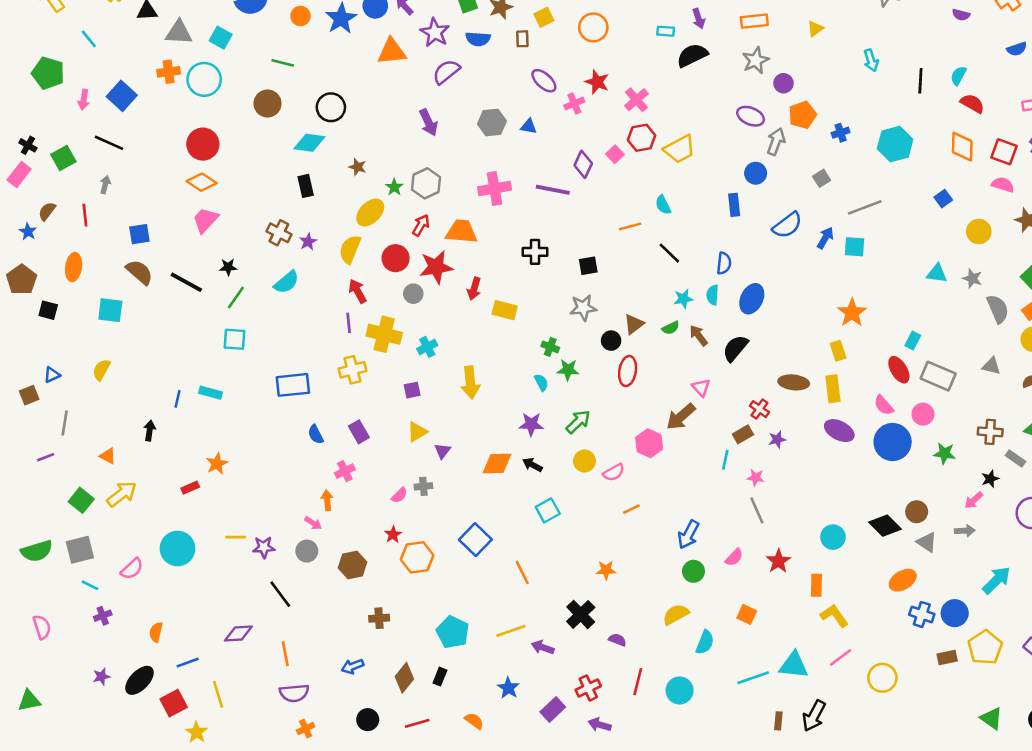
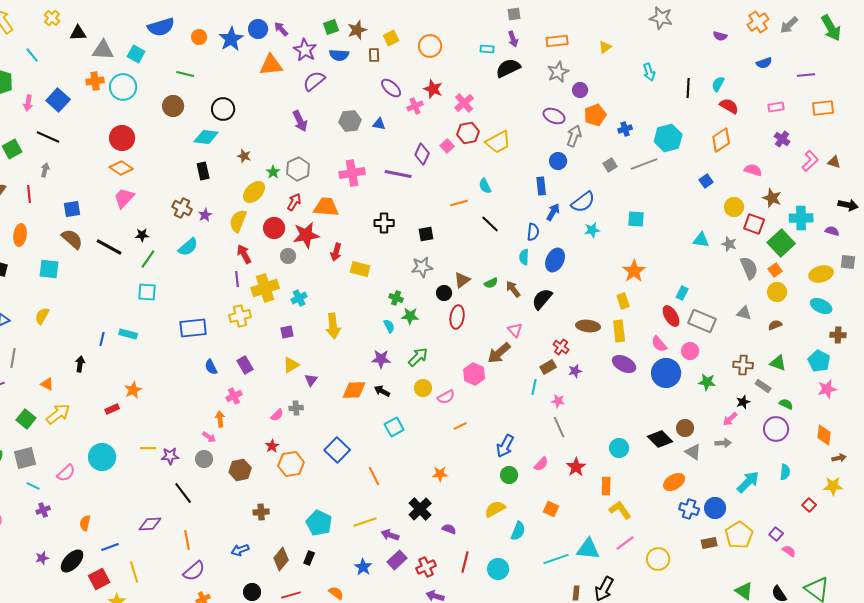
orange diamond: (962, 147) -> (721, 140), turned 55
red square: (1004, 152) -> (754, 224), moved
gray line: (865, 207) -> (644, 164), moved
blue arrow: (825, 238) -> (553, 212), moved
cyan star: (683, 299) -> (592, 230), moved
yellow cross: (384, 334) -> (265, 288), turned -32
purple semicircle: (294, 693) -> (194, 571), turned -35
purple rectangle: (553, 710) -> (397, 560), moved

